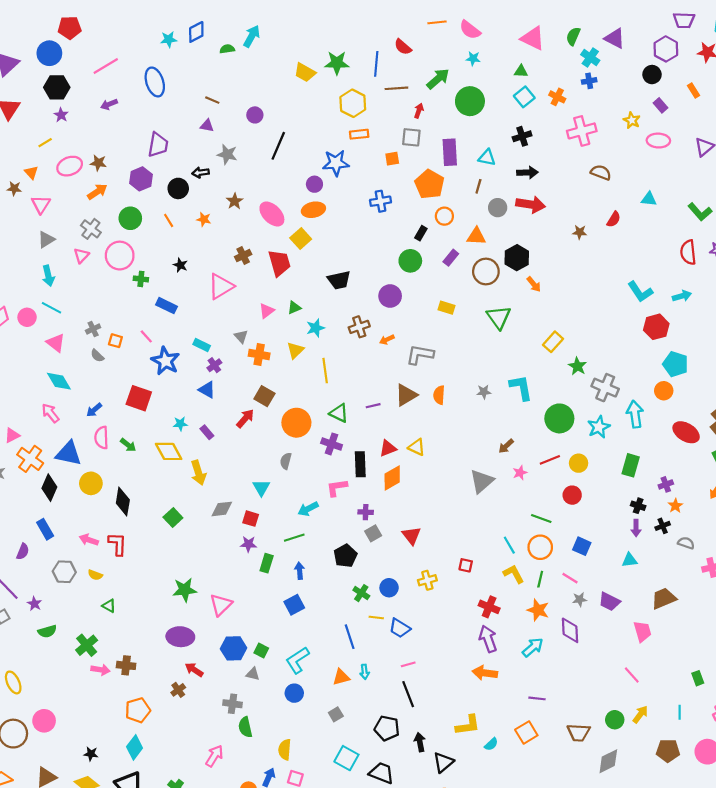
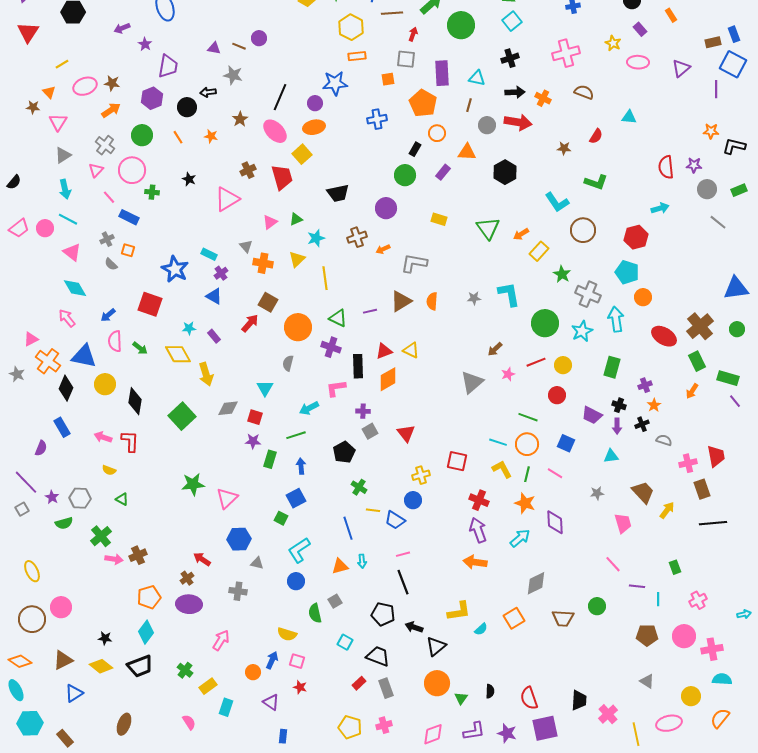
orange cross: (557, 97) -> (543, 98), moved
brown line: (212, 100) -> (239, 46), moved
purple star: (61, 115) -> (145, 44), moved
black line: (278, 146) -> (280, 97), moved
green L-shape: (700, 212) -> (596, 182), moved, turned -30
brown circle: (486, 271) -> (583, 230), moved
orange arrow: (534, 284) -> (521, 234), moved, turned 98
cyan L-shape: (640, 292) -> (557, 202), moved
blue rectangle: (166, 306) -> (129, 217), moved
pink line: (146, 336) -> (109, 197), moved
cyan pentagon: (675, 364) -> (627, 272), moved
green square: (173, 517) -> (182, 416), size x1.5
cyan line: (509, 545) -> (498, 442), turned -42
red square: (466, 565) -> (457, 461), size x1.5
gray hexagon: (64, 572) -> (80, 498), moved
blue circle: (389, 588) -> (413, 500), moved
brown trapezoid: (664, 598) -> (643, 492), turned 70
gray star: (580, 599) -> (597, 493), moved
purple trapezoid: (609, 602) -> (592, 415), moved
purple ellipse: (180, 637) -> (189, 604), moved
green square: (261, 651) -> (281, 518), moved
brown cross: (126, 665) -> (138, 555), turned -30
purple line: (537, 698) -> (637, 586), moved
yellow arrow: (640, 714) -> (667, 510), moved
green semicircle: (245, 727) -> (315, 613), moved
black arrow: (420, 742) -> (414, 627), turned -60
yellow semicircle: (285, 750) -> (287, 634), turned -78
cyan square: (346, 758) -> (345, 642), size x0.7
gray diamond: (608, 761) -> (536, 583), moved

